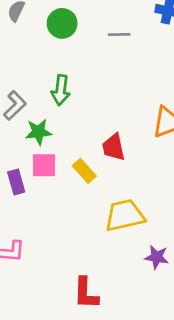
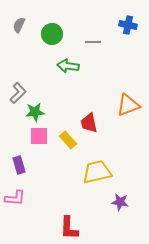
green arrow: (61, 90) -> (68, 66), moved, turned 90
purple rectangle: (16, 182) -> (19, 165), moved

